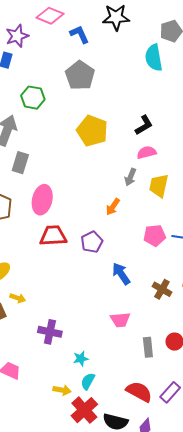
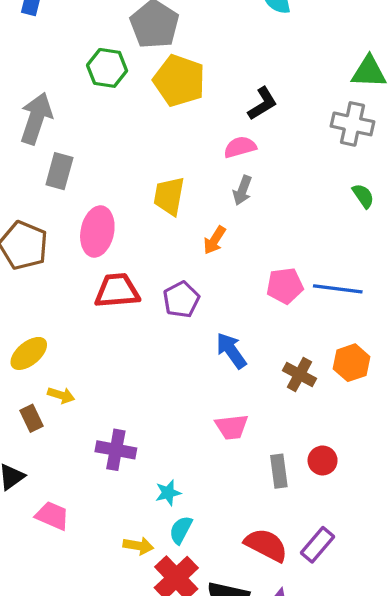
green hexagon: (33, 98) -> (107, 68), moved
yellow pentagon: (92, 131) -> (179, 80), moved
pink semicircle: (147, 152) -> (240, 147), moved
yellow trapezoid: (159, 186) -> (169, 196), moved

